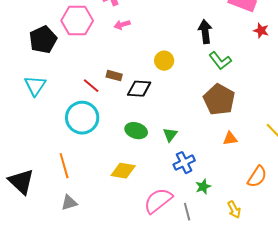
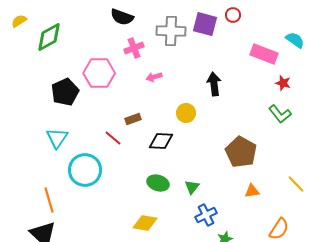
pink arrow: (122, 25) -> (154, 77), moved
black arrow: (205, 32) -> (214, 84), moved
green L-shape: (220, 61) -> (280, 114), moved
brown rectangle: (114, 76) -> (133, 119), moved, turned -35
cyan circle: (82, 118) -> (85, 170), moved
orange line: (64, 166) -> (49, 200), moved

